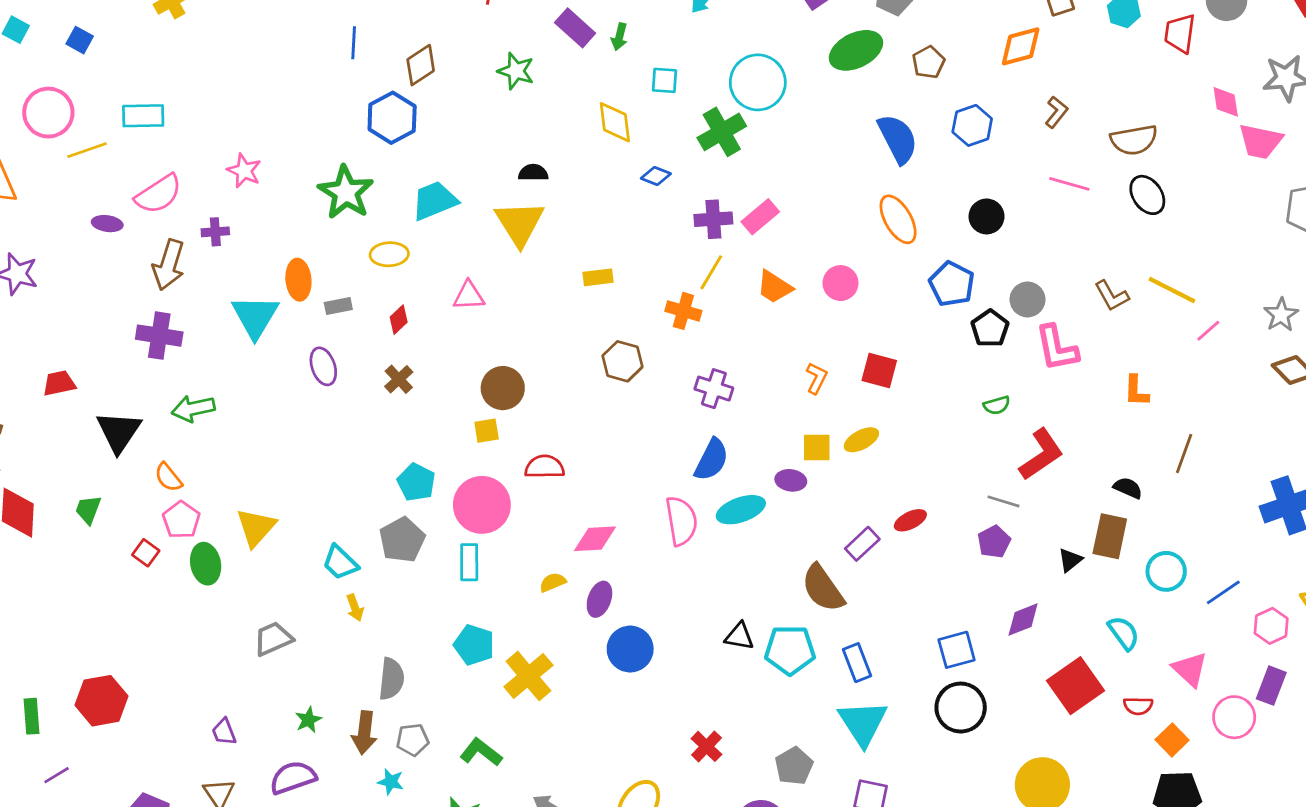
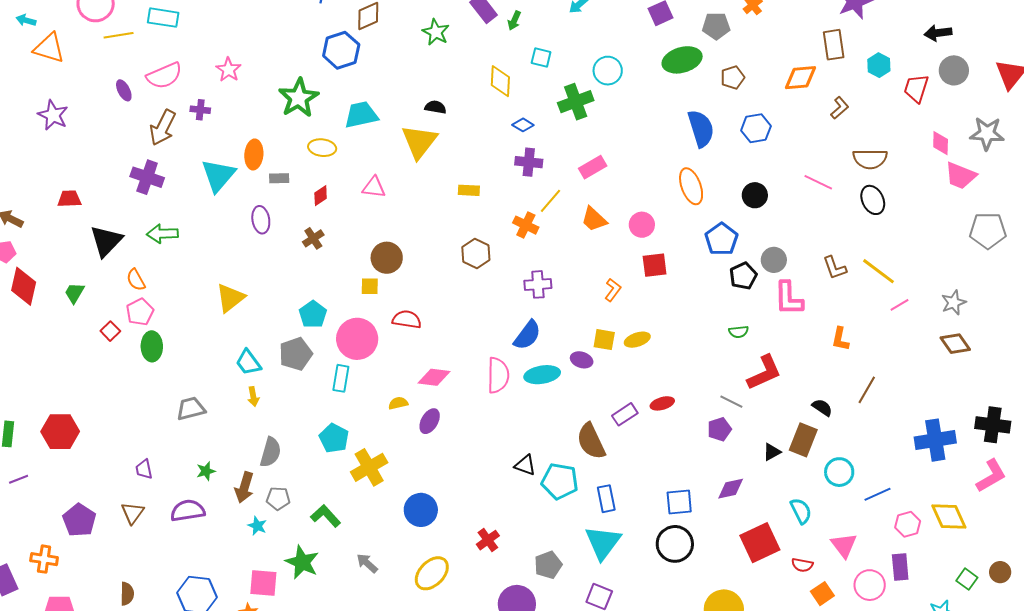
cyan circle: (758, 82) -> (608, 71), size x0.7
brown L-shape: (1056, 112) -> (840, 108), moved
purple cross: (713, 219) -> (529, 162), moved
purple ellipse: (107, 224) -> (124, 90), turned 45
red square: (879, 371) -> (655, 265), moved, turned -32
purple cross: (714, 389) -> (538, 284), turned -32
yellow triangle: (256, 527) -> (230, 298), moved
blue circle: (630, 649) -> (421, 510), moved
purple rectangle: (1271, 686) -> (900, 567), turned -36

